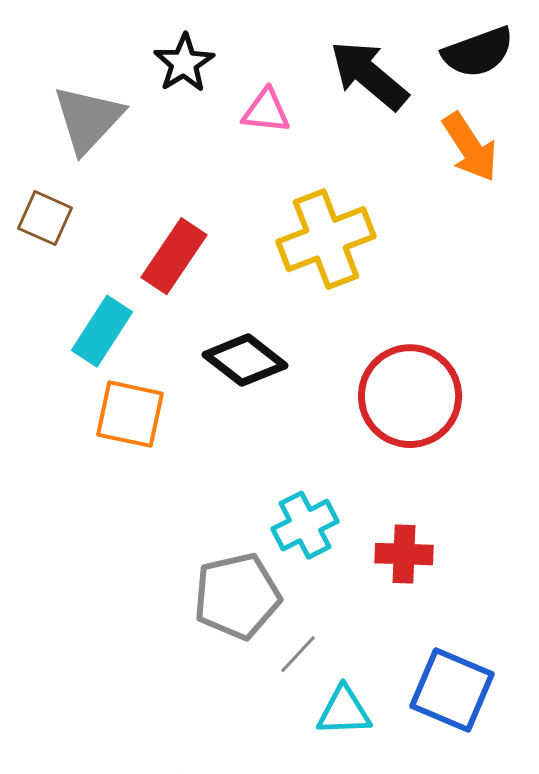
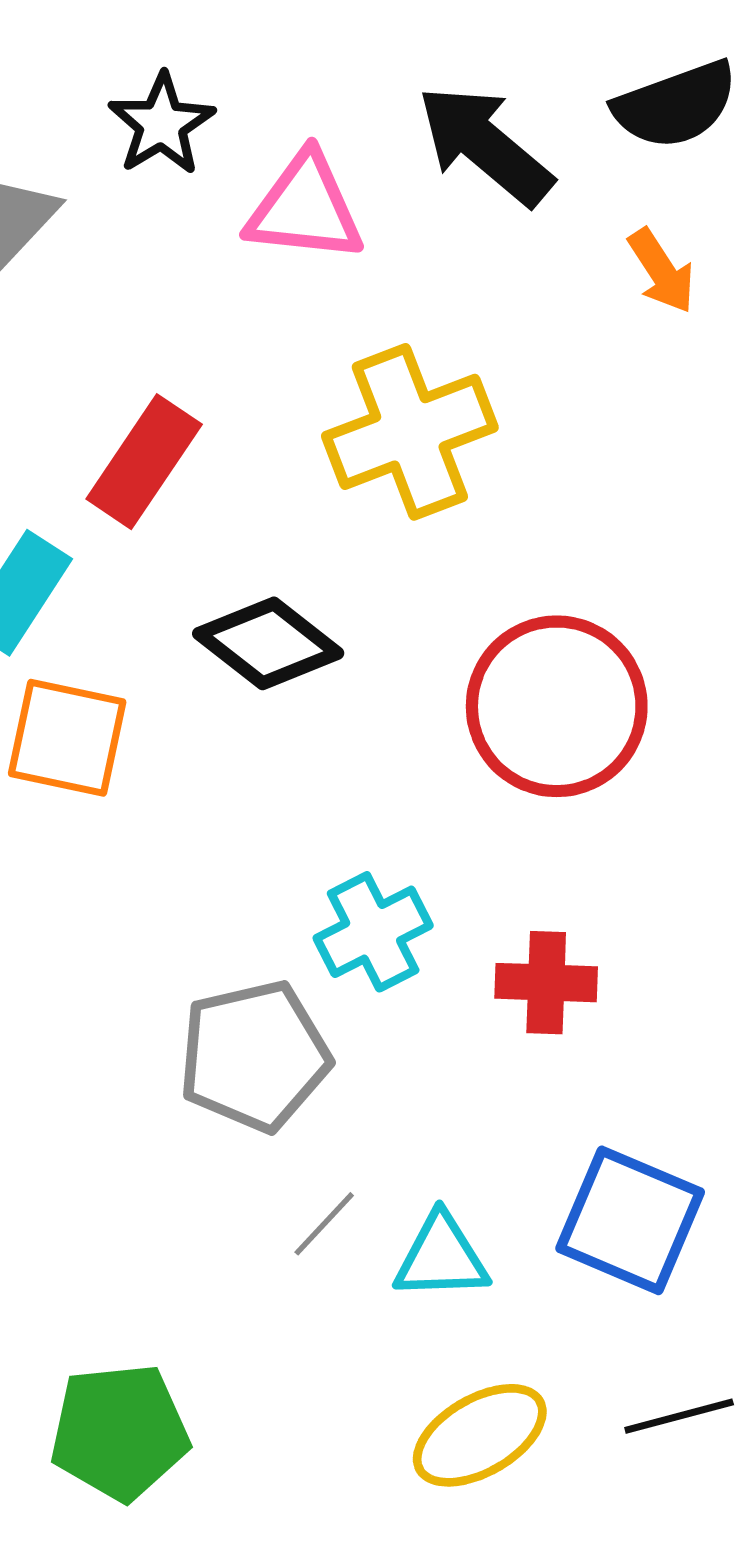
pink triangle: (266, 111) -> (305, 208), size x1.4
orange arrow: (470, 147) -> (662, 271), size x0.7
gray line: (298, 654) -> (324, 1224), moved

